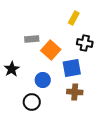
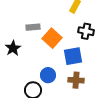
black star: (12, 69) -> (13, 48), moved
blue circle: (43, 80) -> (48, 75), moved

